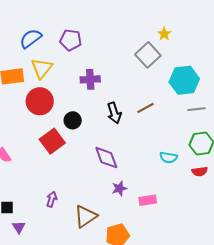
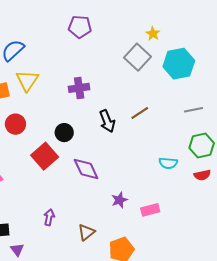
purple pentagon: (71, 40) -> (80, 27), moved
cyan hexagon: (184, 80) -> (179, 64), moved
red circle: (40, 101) -> (15, 124), moved, size x0.7
purple diamond: (106, 158) -> (86, 169), moved
brown triangle: (86, 216) -> (86, 232), size x0.7

